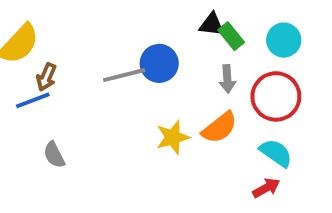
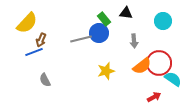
green rectangle: (231, 36) -> (104, 19), moved
red circle: (276, 96) -> (159, 63), moved
orange semicircle: (219, 128) -> (142, 66), moved
cyan semicircle: (276, 153) -> (173, 79), moved

